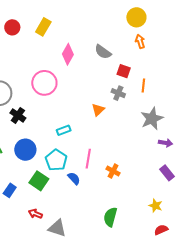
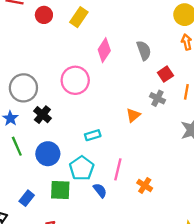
gray semicircle: (103, 52) -> (144, 50), turned -150
red square: (124, 71) -> (165, 74), turned 32
green square: (39, 181) -> (60, 190), turned -36

